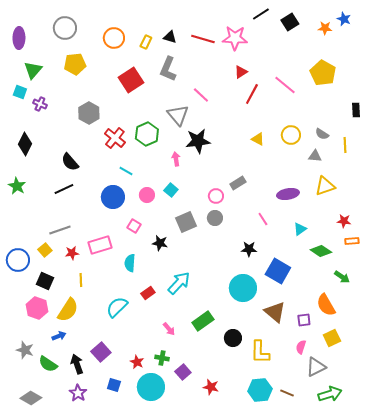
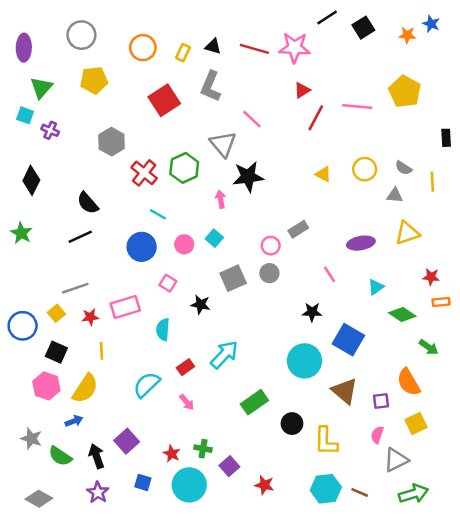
pink line: (285, 85) -> (357, 106), turned -35
pink arrow: (169, 329) -> (187, 402), moved

